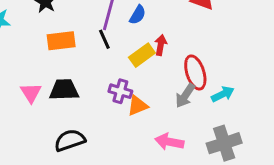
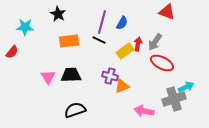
black line: (104, 39) -> (99, 40), turned -40
red ellipse: (195, 72) -> (162, 63), turned -45
cyan arrow: (223, 94) -> (186, 87), moved
gray arrow: (185, 96) -> (155, 42), moved
gray cross: (224, 143) -> (174, 99), moved

